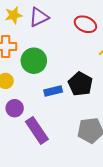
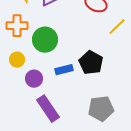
purple circle: (15, 108) -> (34, 79), moved

